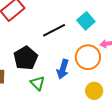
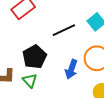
green triangle: (38, 83) -> (30, 80), moved

